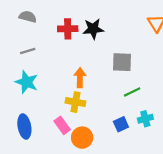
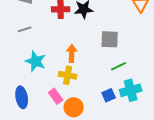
cyan star: (27, 82) -> (36, 61), moved
cyan cross: (145, 119) -> (131, 90), size x1.5

